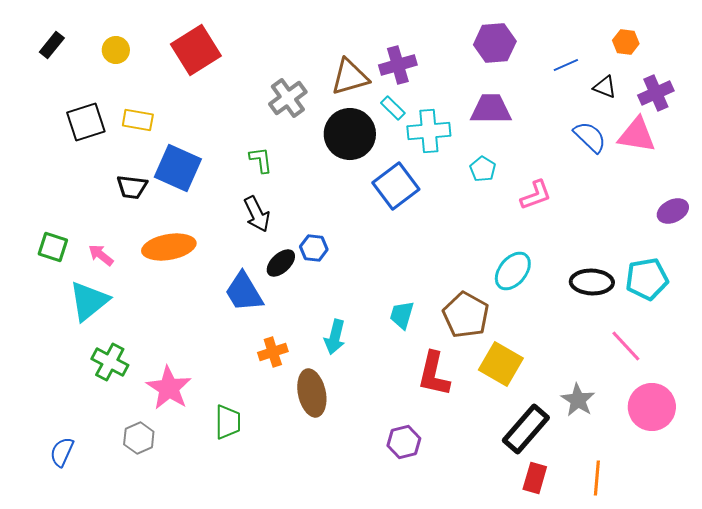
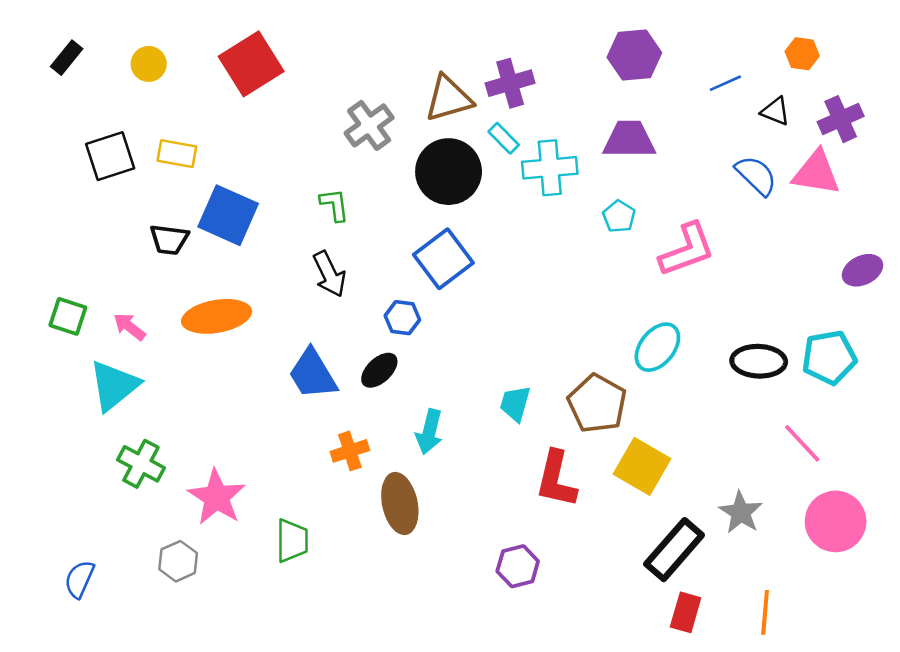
blue square: (396, 186) -> (443, 259), moved
pink L-shape: (536, 195) -> (687, 250), size x1.4
black ellipse: (281, 263) -> (379, 370), moved

